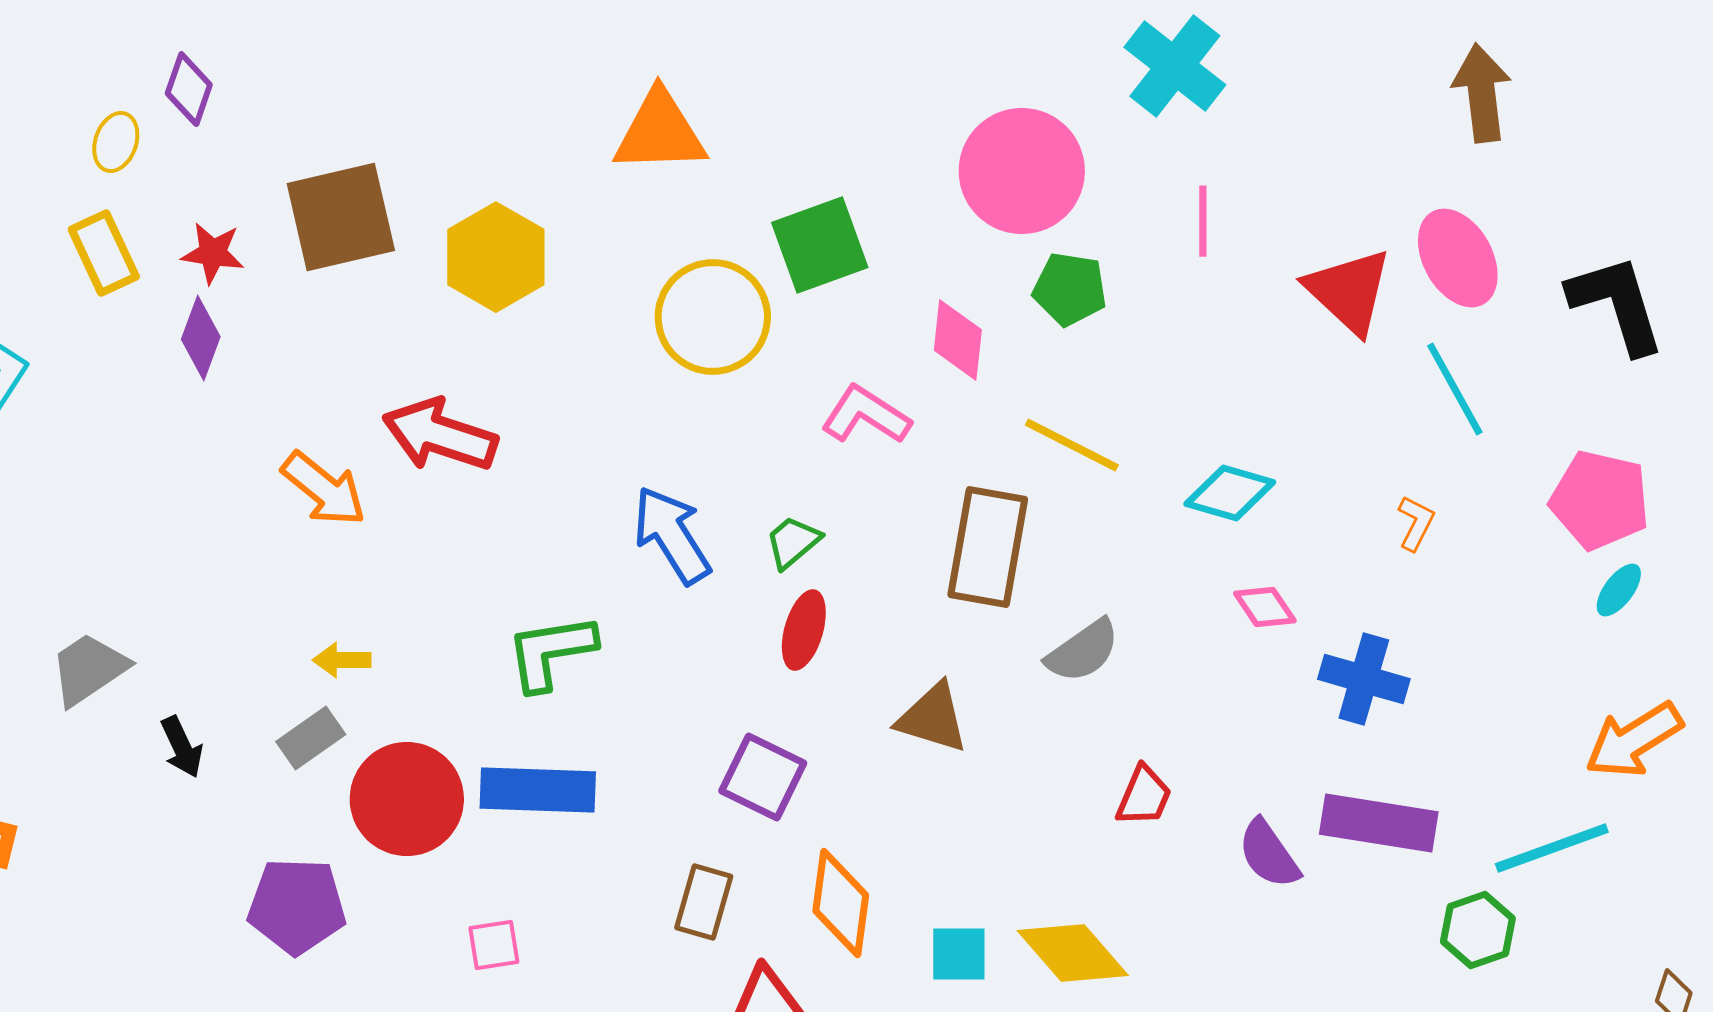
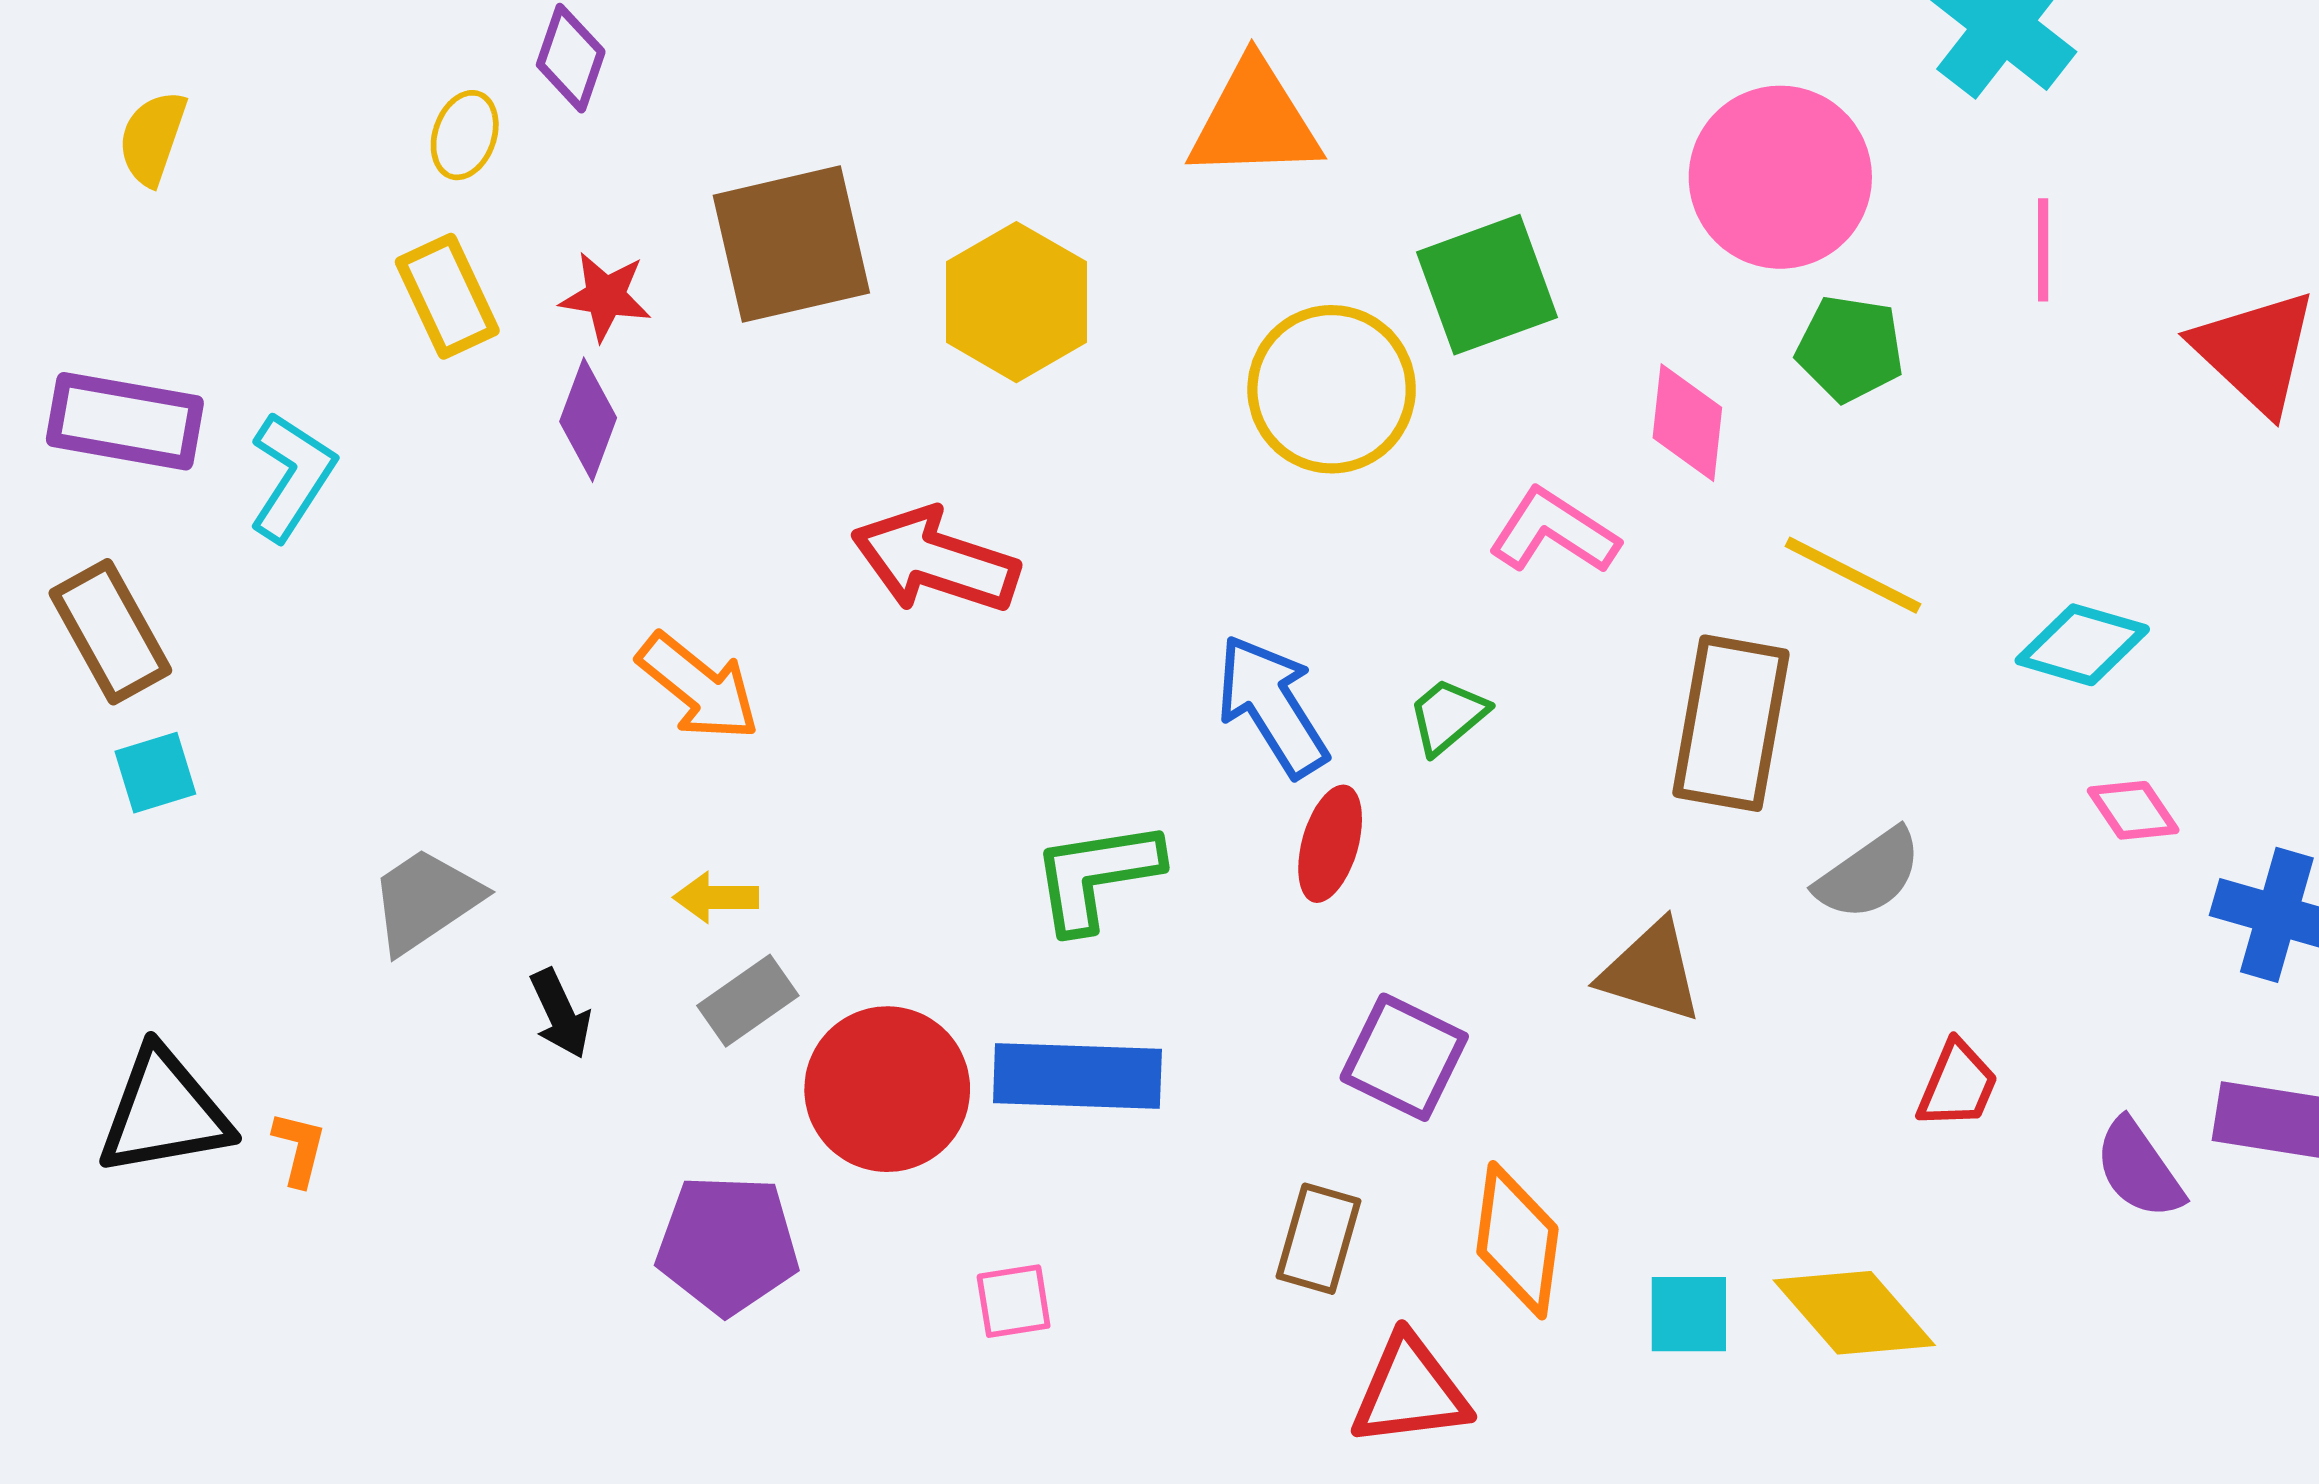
orange arrow: (324, 489) -> (698, 687), moved
red ellipse: (804, 630) -> (1330, 844), moved
yellow arrow: (342, 660) -> (716, 897), moved

